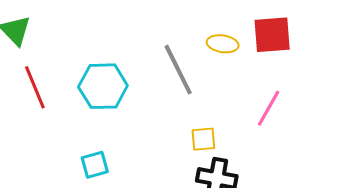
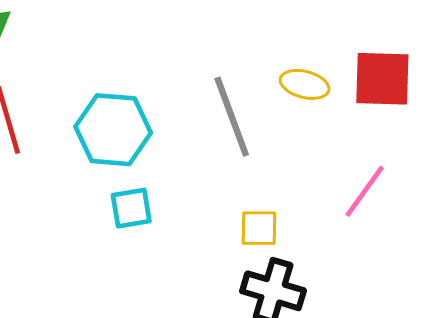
cyan square: (95, 165) -> (131, 208), moved

